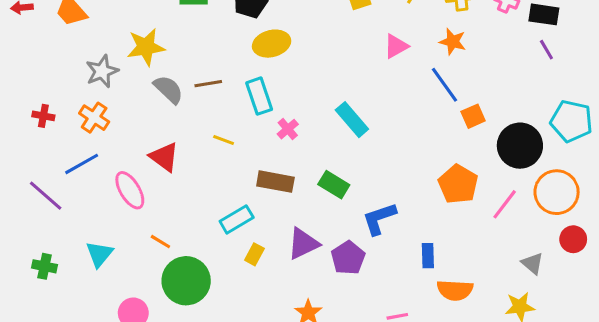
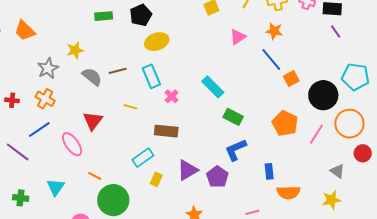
yellow star: (146, 47) -> (75, 50), size x0.7
red triangle: (164, 157) -> (93, 121), turned 35
green rectangle: (334, 185) -> (233, 117), moved

